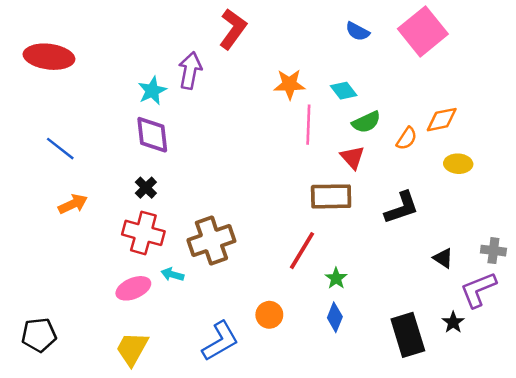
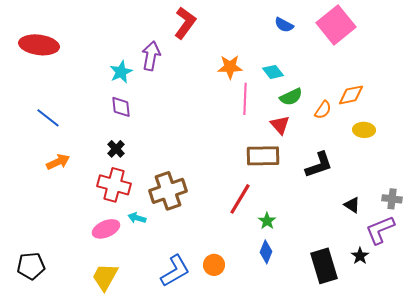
purple diamond: (152, 135) -> (121, 107), size x0.7
orange circle: (269, 315) -> (214, 265), moved

